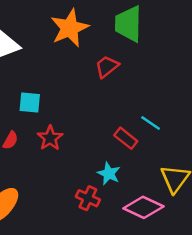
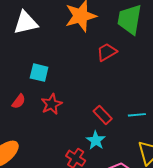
cyan line: (151, 123) -> (137, 115), moved, turned -48
red rectangle: (126, 138) -> (103, 115), moved

